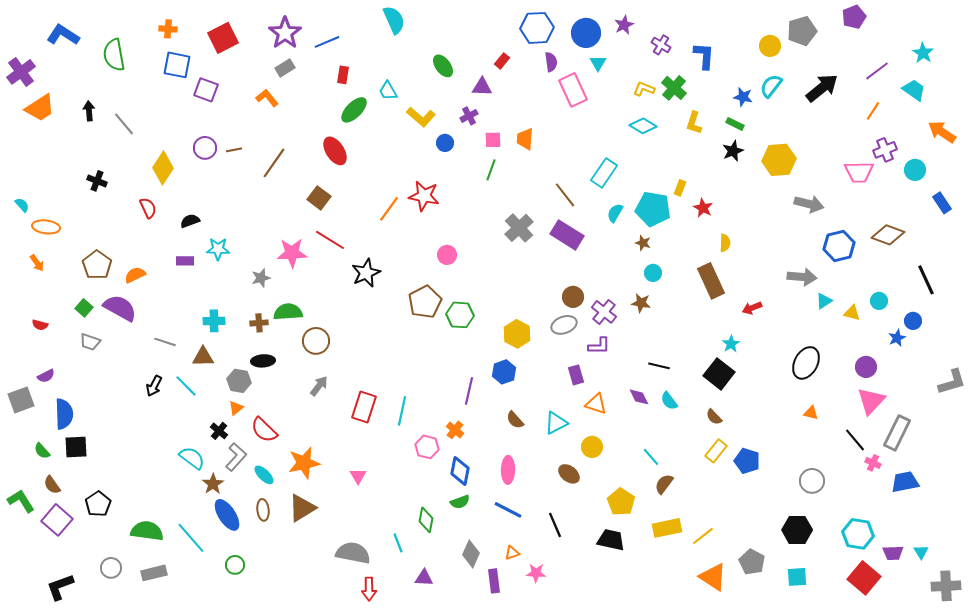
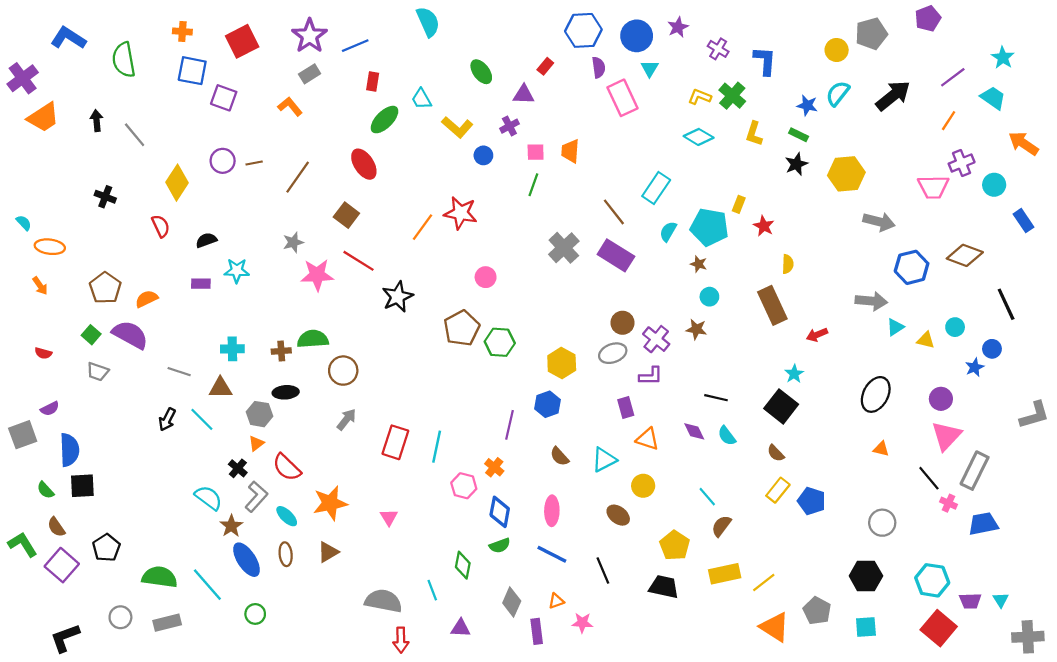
gray star: (261, 278) -> (293, 242), moved
brown triangle: (302, 508) -> (328, 552), size x0.7

